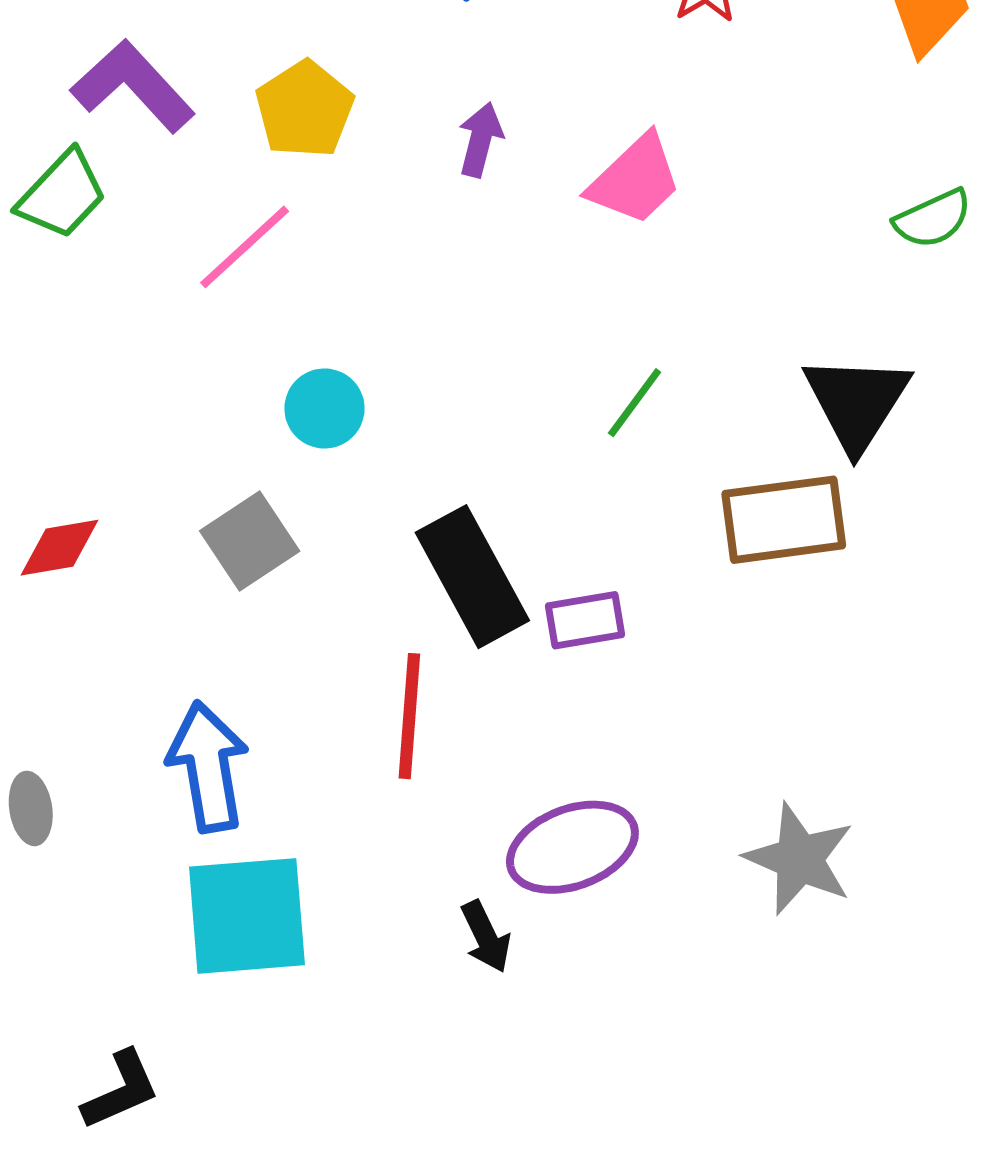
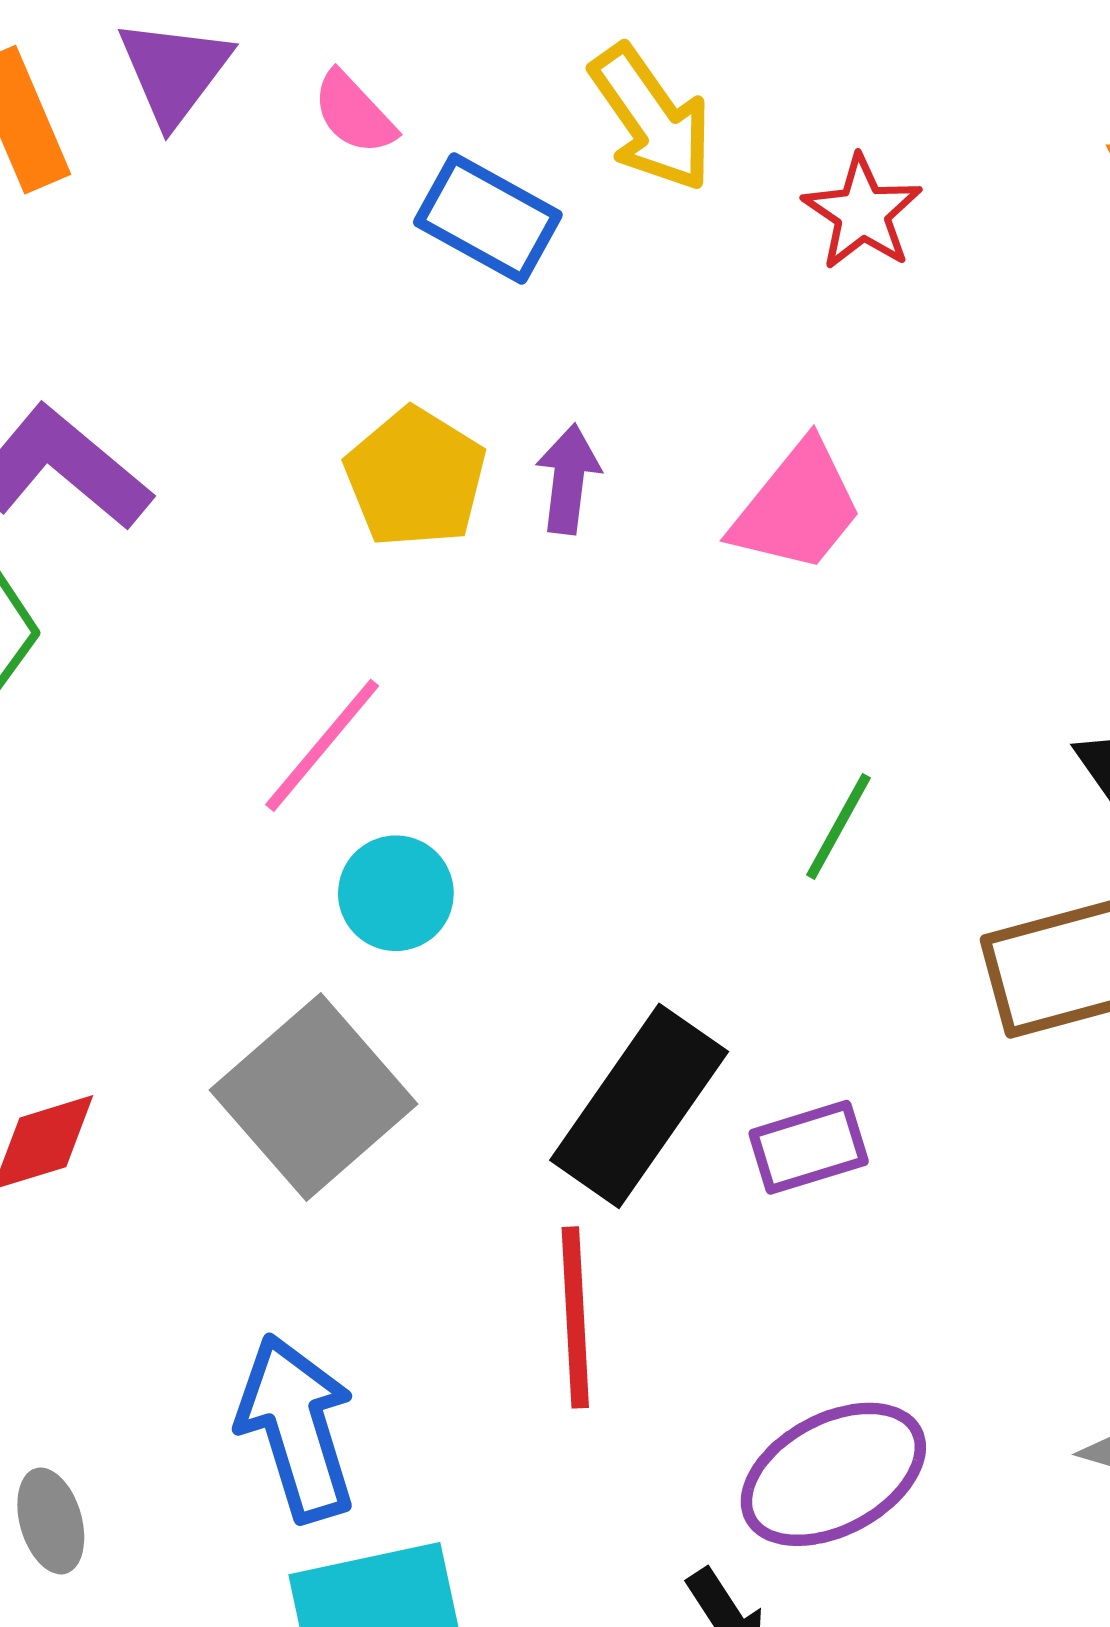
yellow pentagon: (305, 109) -> (415, 478), moved
pink line: (245, 247) -> (322, 745), moved
gray square: (250, 541) -> (314, 1097), size x1.4
black rectangle: (472, 577) -> (639, 1106), turned 71

